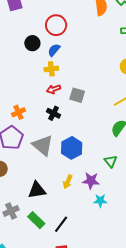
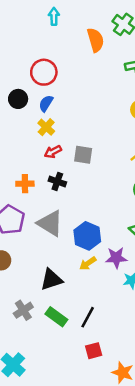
yellow cross: (51, 69) -> (46, 127), turned -32
orange cross: (18, 112) -> (25, 184), moved, turned 32
blue hexagon: (72, 148) -> (87, 236), moved
yellow arrow: (68, 182) -> (88, 263), turned 40

